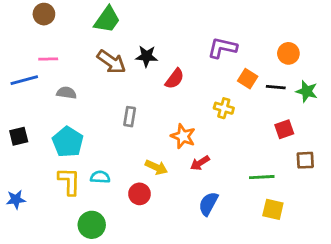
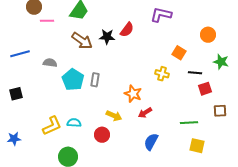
purple L-shape: (222, 48) -> (161, 15), moved
pink line: (48, 59) -> (47, 21), moved
red semicircle: (175, 79) -> (127, 30), moved
black line: (276, 87) -> (195, 73), moved
cyan pentagon: (68, 142) -> (73, 80), moved
yellow L-shape: (69, 181) -> (52, 126), turned 65

